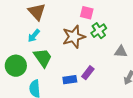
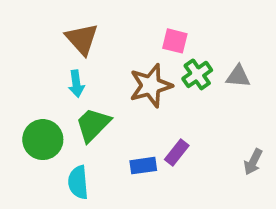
cyan arrow: (34, 36) -> (76, 84), turned -48
gray triangle: (121, 52) -> (238, 76), moved
green trapezoid: (43, 58) -> (93, 125), turned -100

